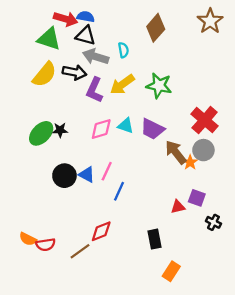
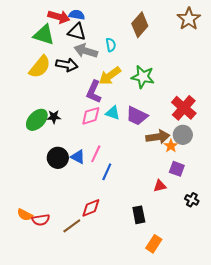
purple L-shape: (94, 90) -> (94, 92), moved
brown arrow: (176, 152) -> (158, 137), turned 120
purple square: (197, 198) -> (177, 169), moved

